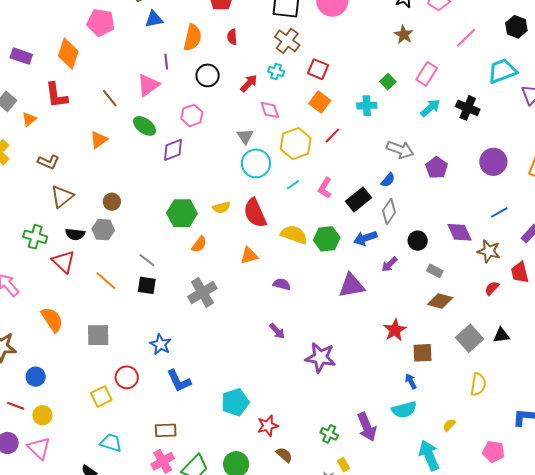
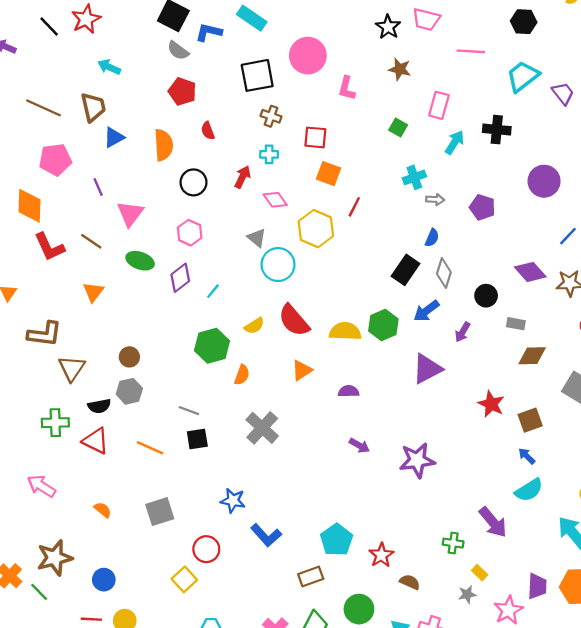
pink line: (466, 38) -> (471, 51), turned 65
brown cross: (287, 41) -> (271, 116), size x0.7
purple line: (166, 62) -> (98, 187), moved
red L-shape: (56, 95) -> (49, 247), moved
cyan cross: (367, 106) -> (414, 177), moved
gray arrow: (400, 150) -> (435, 199), size x0.6
brown L-shape: (48, 162) -> (45, 334), size x1.4
cyan line: (293, 185) -> (213, 291), moved
pink L-shape: (325, 188) -> (347, 88), moved
orange semicircle: (52, 320) -> (103, 510), size x0.6
brown rectangle: (166, 430) -> (311, 577), moved

